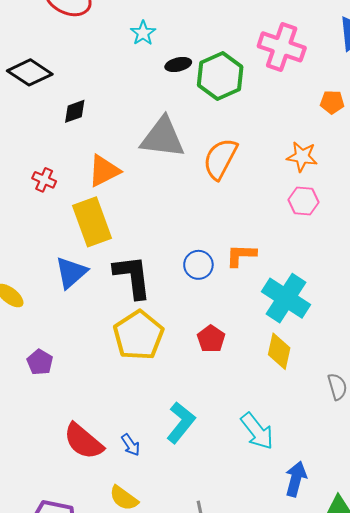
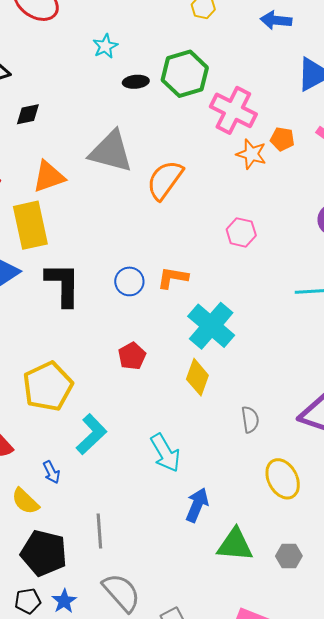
pink cross: (282, 47) -> (233, 110), moved
green hexagon: (220, 76) -> (185, 74), moved
orange star: (302, 157) -> (251, 154), moved
yellow pentagon: (139, 335) -> (48, 386), moved
blue arrow: (131, 445) -> (52, 472), moved

